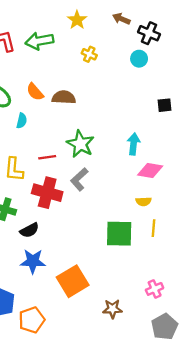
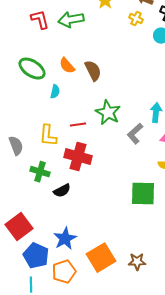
yellow cross: (89, 54) -> (136, 19), moved
brown semicircle: (64, 97) -> (93, 71), turned 60
gray L-shape: (79, 179) -> (135, 134), moved
blue star: (33, 261) -> (65, 239), moved, turned -30
orange square: (73, 281) -> (101, 258), moved

